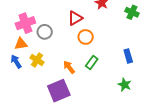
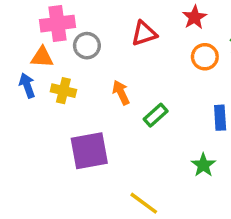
orange circle: (86, 37) -> (205, 57), moved
yellow cross: (37, 60) -> (63, 91), turned -32
orange arrow: (69, 67) -> (121, 93), moved

